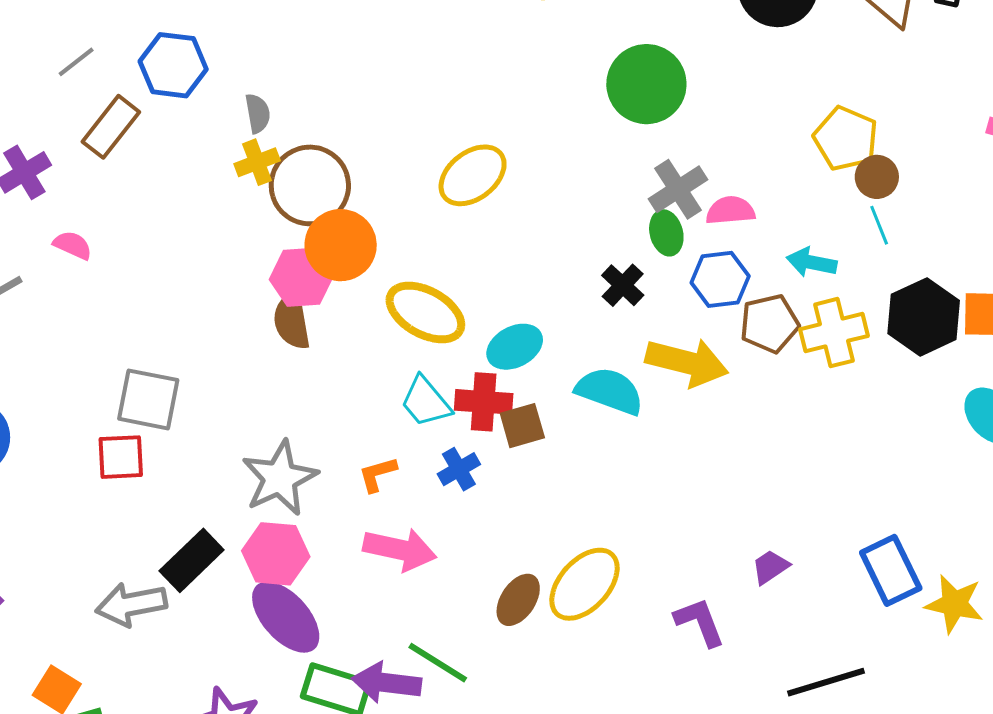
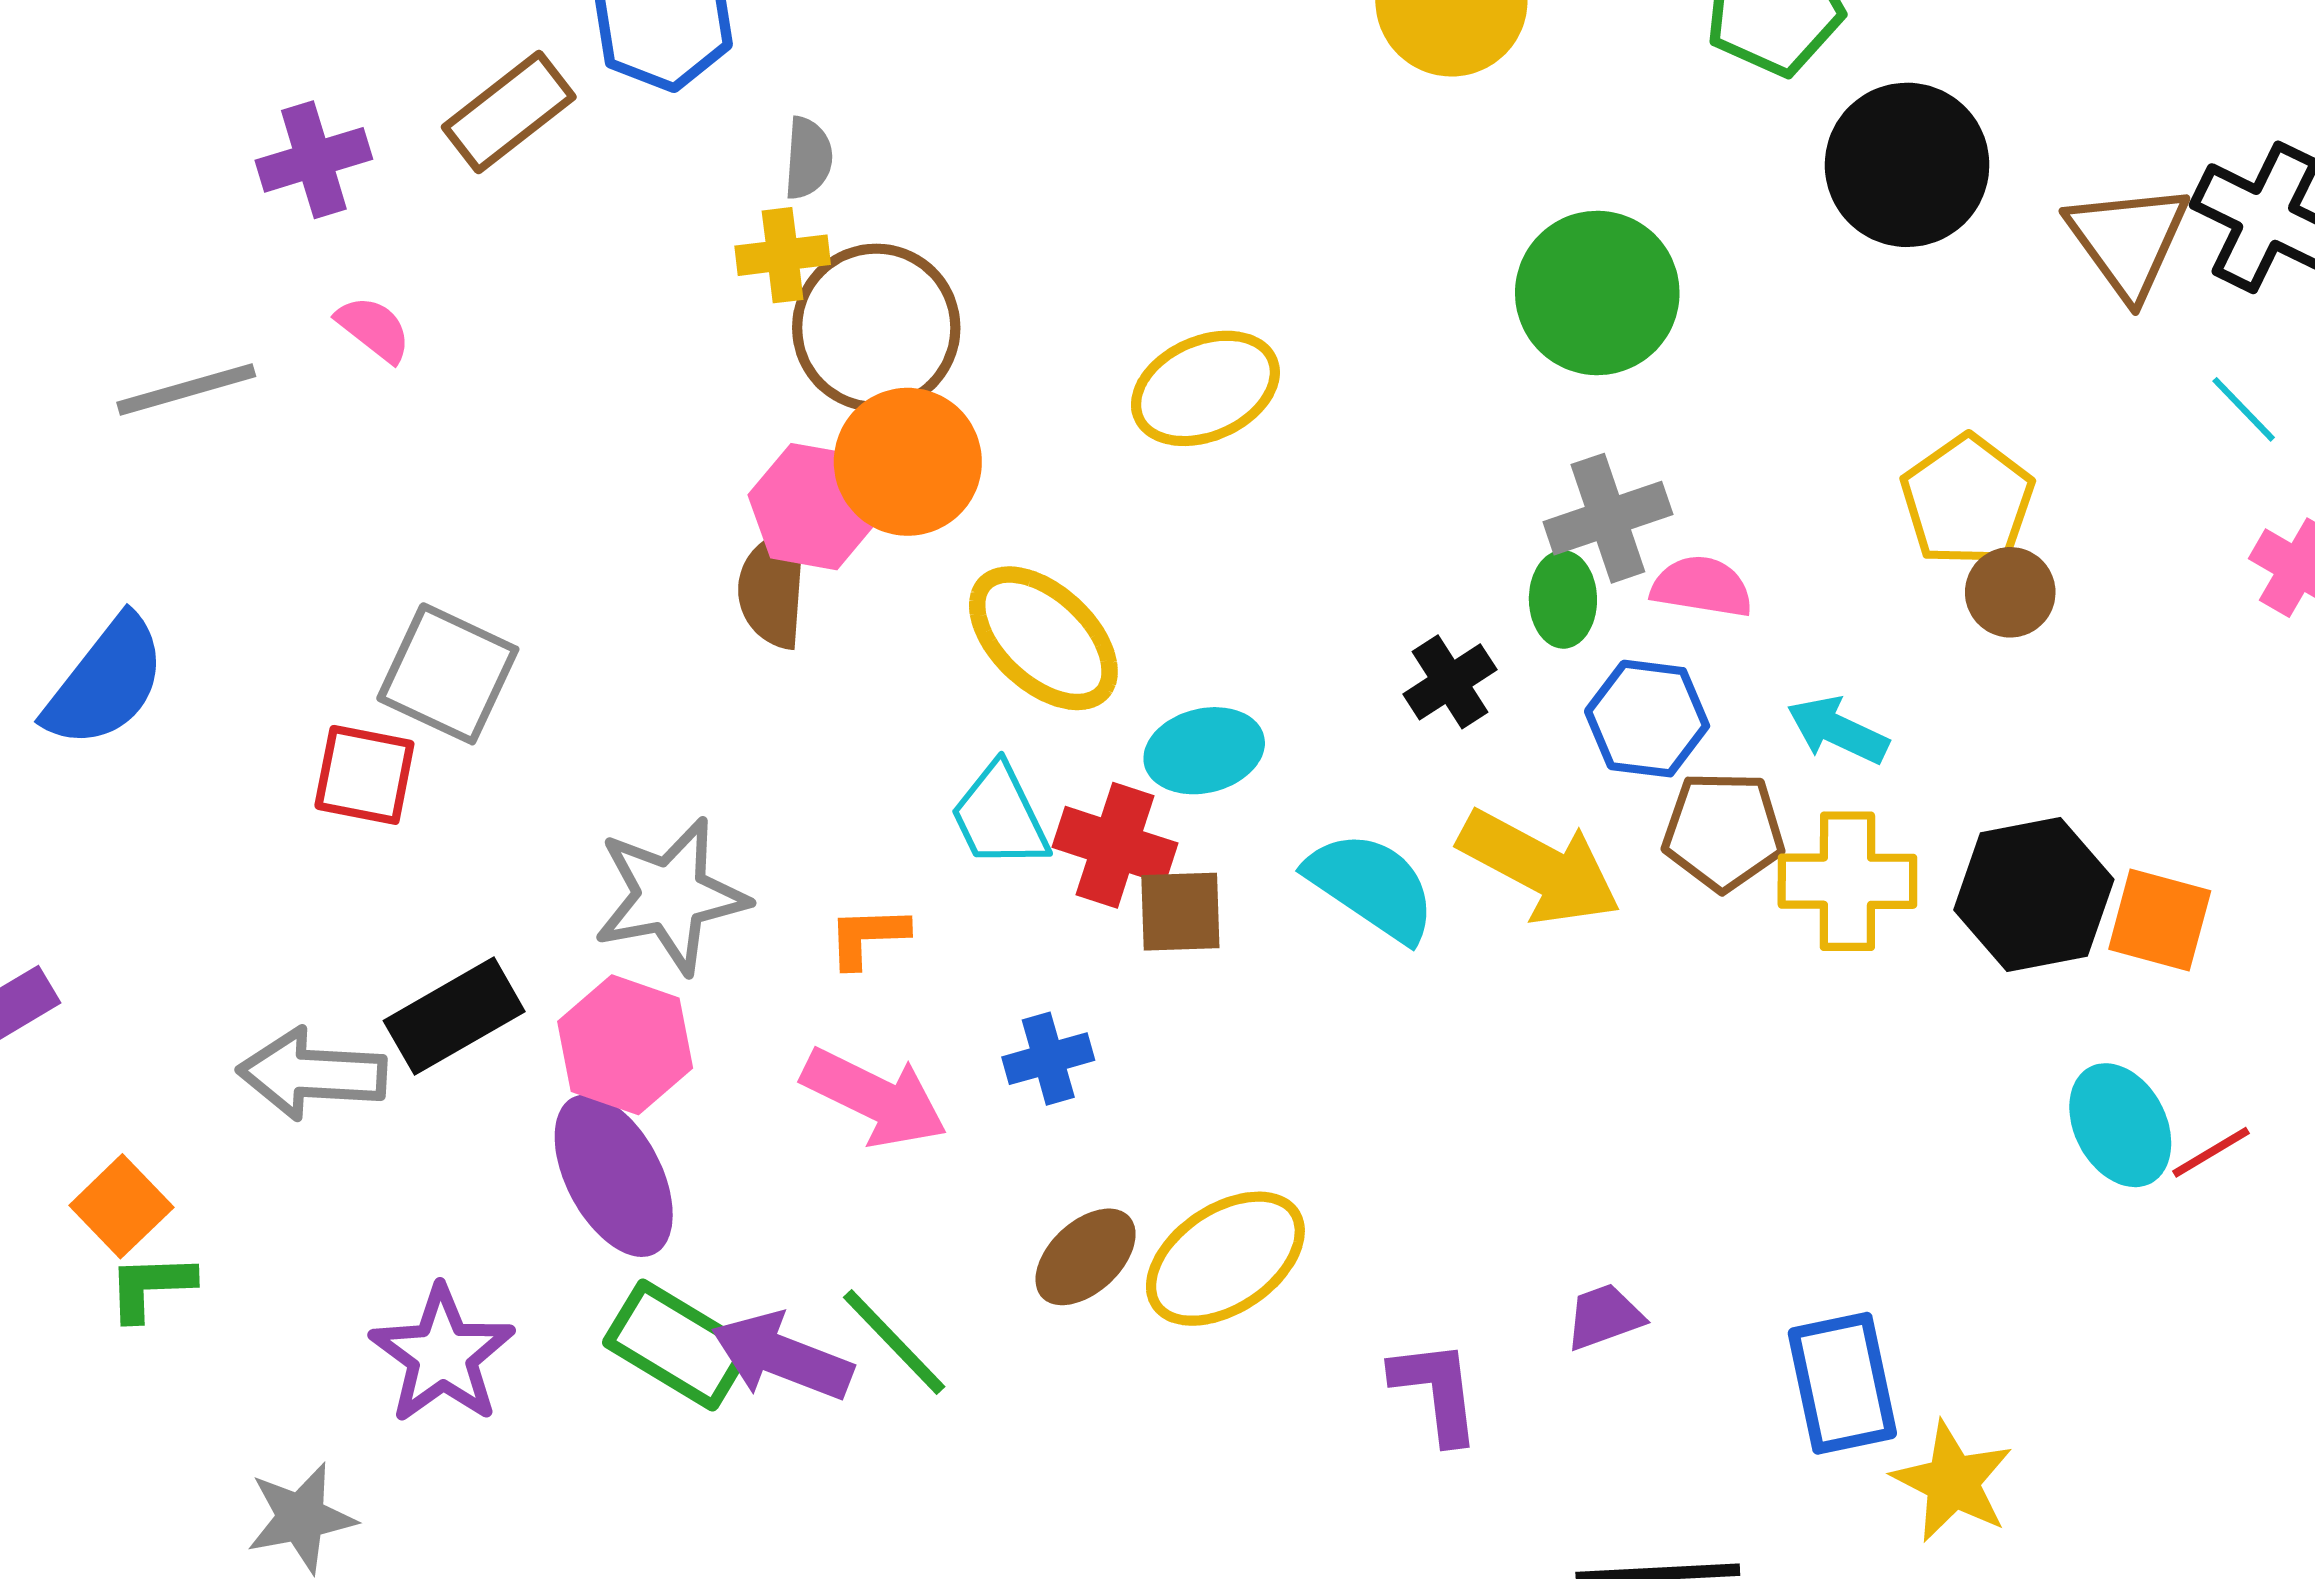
cyan line: (879, 225) -> (2244, 409), moved, turned -36
blue cross: (459, 469) -> (1048, 1059), moved

